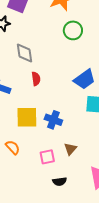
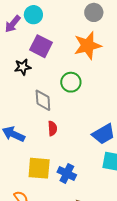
green circle: (73, 30) -> (71, 82), moved

